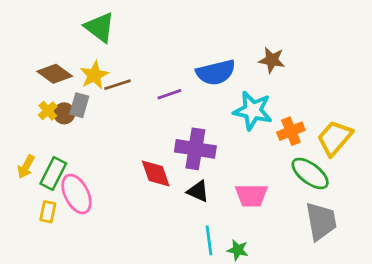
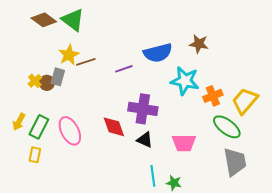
brown diamond: (55, 74) -> (44, 20), moved
pink ellipse: (77, 194) -> (70, 131), moved

